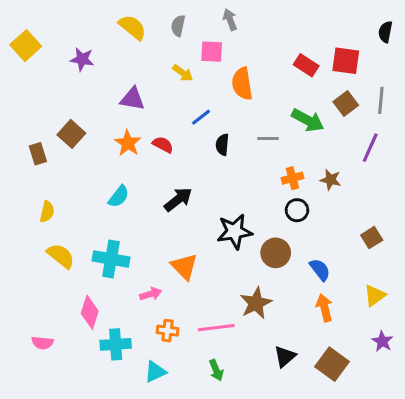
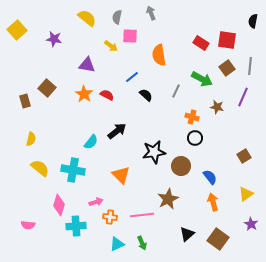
pink square: (212, 52) -> (130, 36), moved
yellow arrow: (183, 73) -> (111, 46), moved
gray line: (268, 139) -> (176, 91), turned -64
black semicircle: (222, 145) -> (146, 95), turned 128
orange cross: (292, 178) -> (192, 117), turned 32
brown star: (331, 180) -> (217, 107), moved
cyan semicircle: (119, 196) -> (91, 142), moved
pink arrow: (151, 294) -> (96, 202), moved
cyan triangle: (155, 372) -> (117, 244), moved

